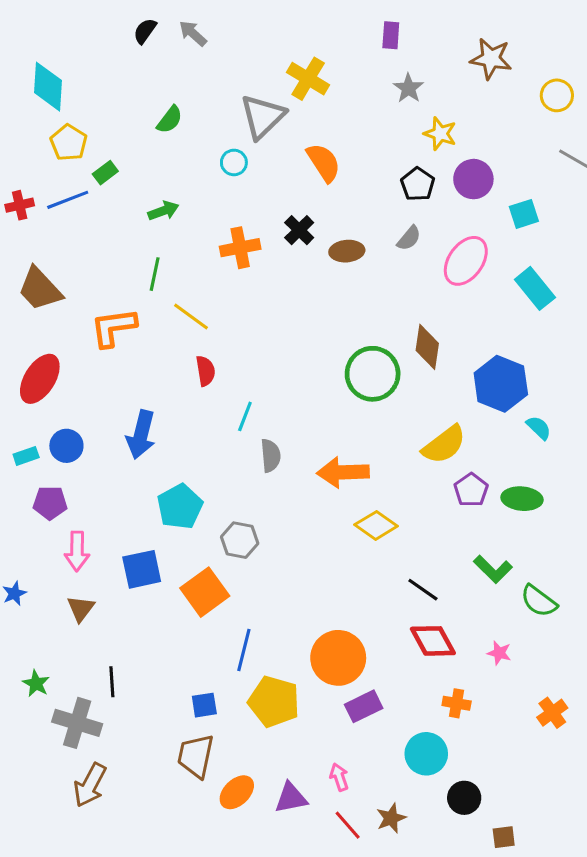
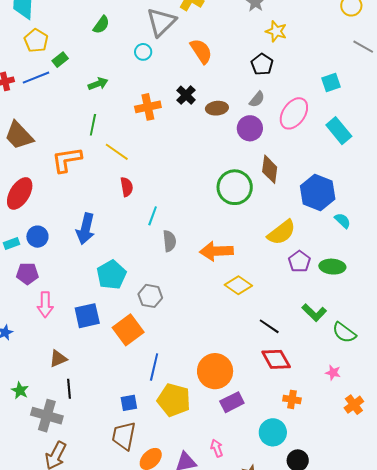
purple circle: (473, 179) -> (250, 128), moved
brown triangle: (81, 609) -> (58, 359), moved, turned 30
pink star: (499, 653) -> (333, 373), moved

